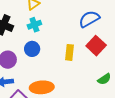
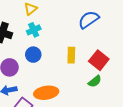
red square: (96, 46) -> (99, 60), moved
green semicircle: (104, 79) -> (95, 81), moved

